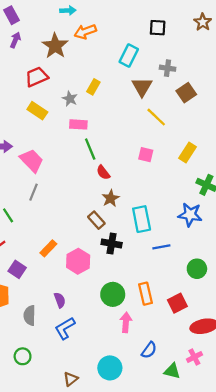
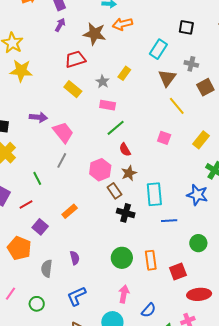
brown star: (55, 46) -> (95, 34), turned -30
green line: (90, 149) -> (116, 128), turned 66
pink hexagon: (78, 261) -> (100, 170), moved
pink arrow: (126, 322) -> (124, 294), moved
blue L-shape: (65, 328) -> (76, 296), moved

